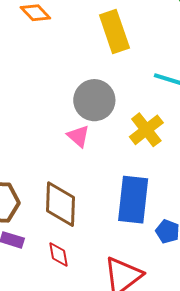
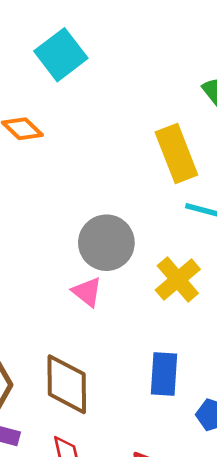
yellow rectangle: (114, 31) -> (176, 154), moved
blue rectangle: (133, 200) -> (164, 374), size x0.7

